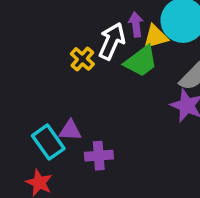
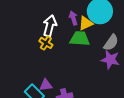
white arrow: (112, 41) -> (50, 26), moved
green trapezoid: (141, 61) -> (80, 39), turned -130

